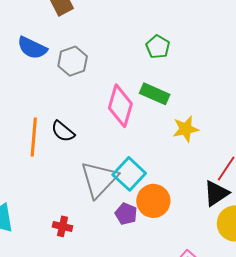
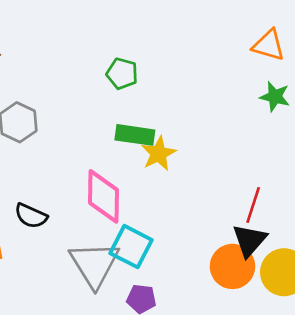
pink diamond: (120, 106) -> (103, 196), moved
yellow star: (186, 129) -> (159, 154), moved
orange circle: (153, 201) -> (232, 266), moved

